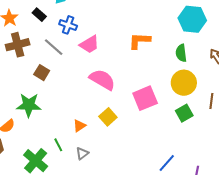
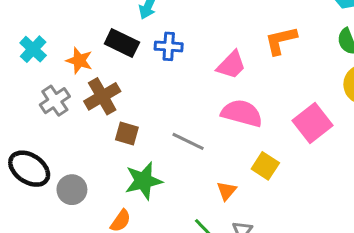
black rectangle: (39, 15) -> (122, 43), size x1.5
pink trapezoid: (89, 44) -> (231, 65), moved
gray line: (54, 47) -> (188, 141), moved
brown square: (42, 73) -> (127, 133), moved

